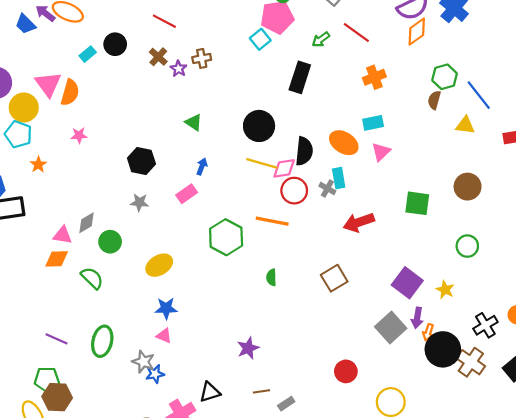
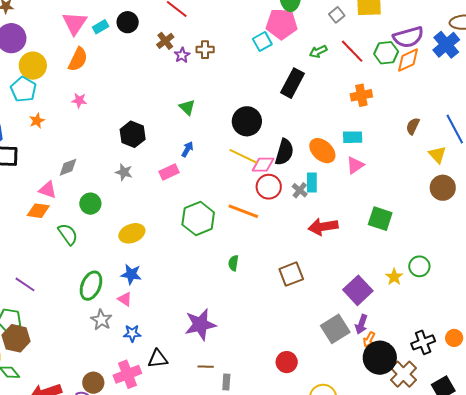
green hexagon: (445, 77) -> (386, 53), moved
pink triangle: (48, 84) -> (75, 23), moved
yellow triangle: (465, 125) -> (437, 155), turned 30
brown circle: (468, 187) -> (443, 188), moved
gray diamond: (87, 223) -> (68, 167), moved
yellow star: (445, 290) -> (394, 277), moved
green ellipse: (102, 341) -> (91, 286), moved
purple star: (248, 348) -> (200, 325), size x1.5
blue star: (155, 374) -> (132, 333), moved
gray rectangle: (286, 404) -> (226, 382), turned -63

